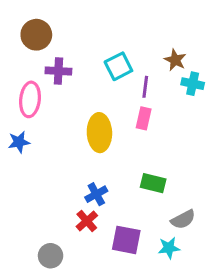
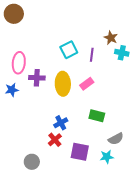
brown circle: (36, 35) -> (14, 14), moved
cyan square: (118, 66) -> (69, 50), moved
purple cross: (58, 71) -> (37, 78), moved
pink rectangle: (144, 118) -> (87, 84), moved, turned 40

